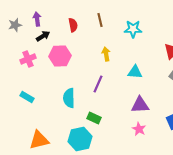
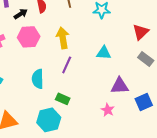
black arrow: (43, 36) -> (21, 14), moved
yellow arrow: (106, 54) -> (63, 38), moved, size x1.5
purple triangle: (140, 105) -> (120, 86), moved

